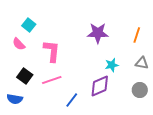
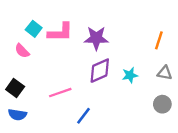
purple star: (98, 33) -> (96, 38), moved
pink L-shape: (52, 51) -> (60, 32), moved, turned 85
black square: (25, 76) -> (15, 88), moved
purple diamond: (100, 86) -> (100, 71), moved

